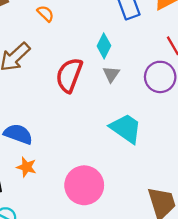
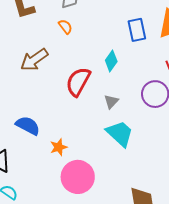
gray triangle: (111, 74) -> (111, 102), moved
orange star: (26, 167) -> (59, 147), moved, turned 30

